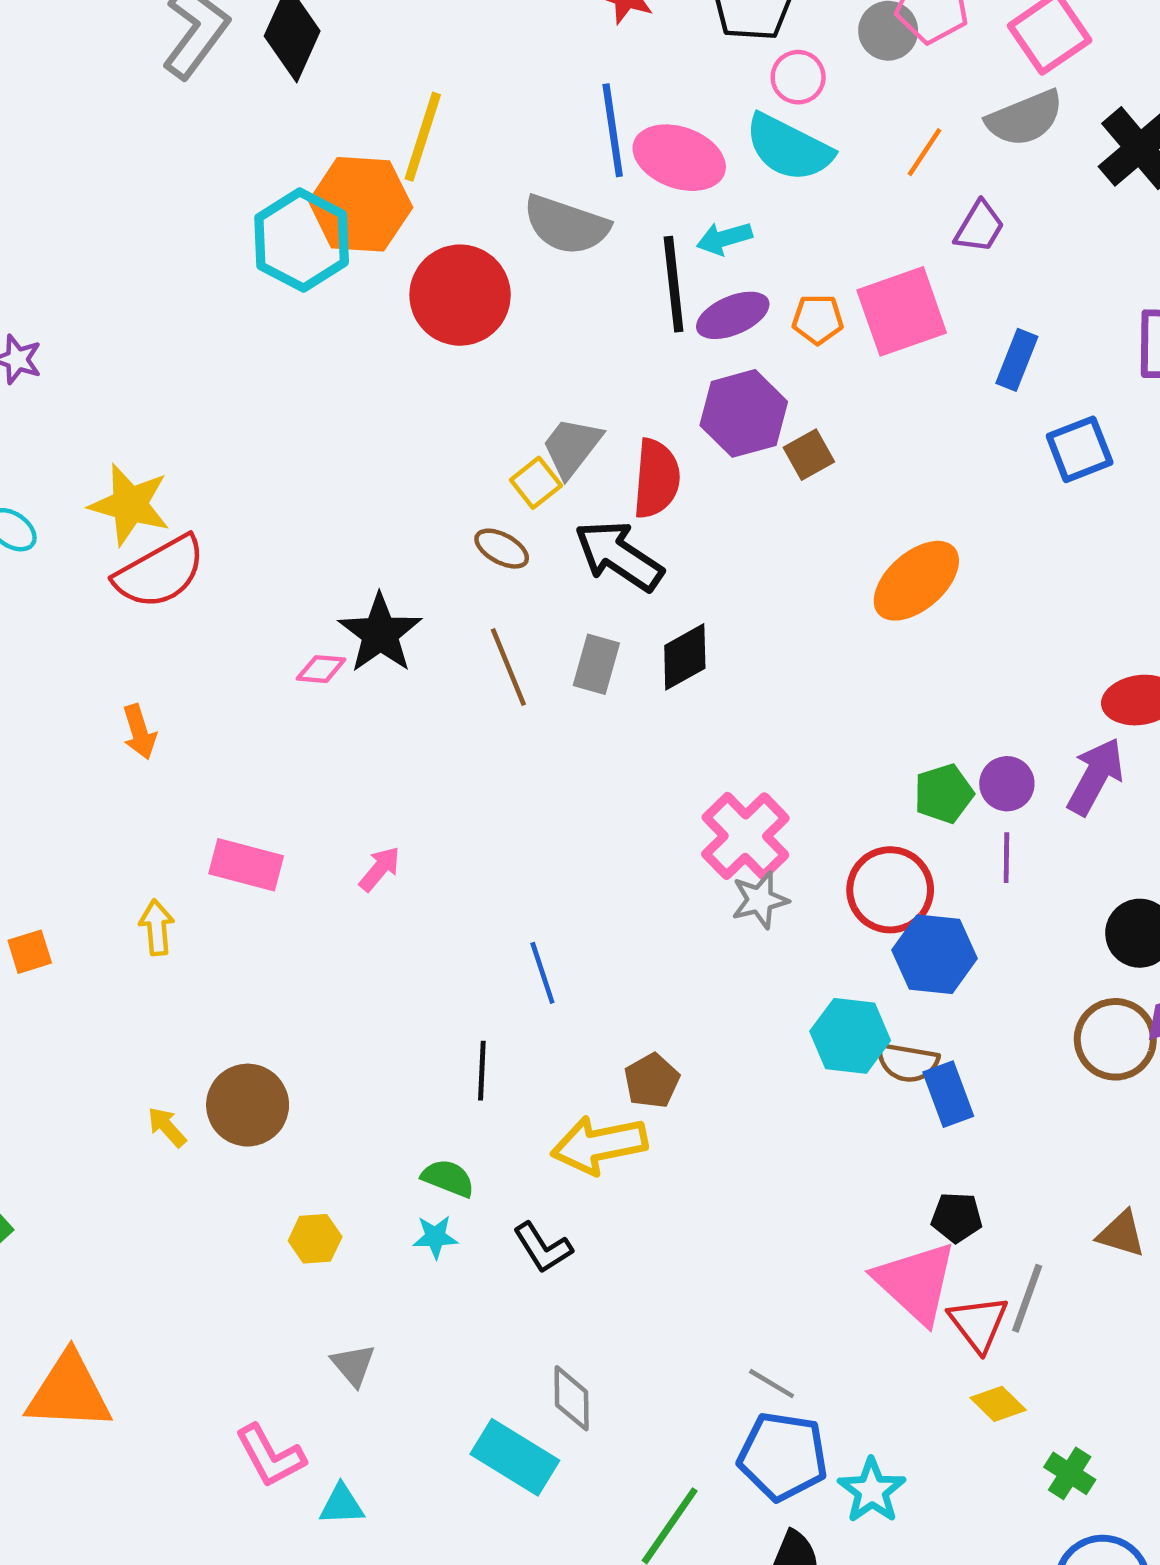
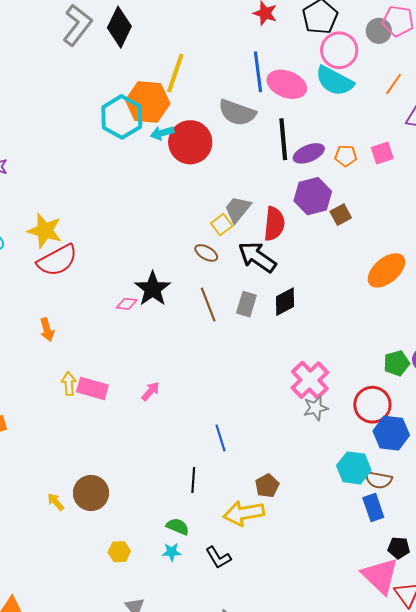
pink circle: (798, 77) -> (339, 50), size x1.6
cyan arrow: (724, 238) -> (162, 133), moved
pink square: (902, 311) -> (382, 153), size x0.6
yellow arrow: (157, 927) -> (69, 384), moved
blue rectangle: (948, 1094) -> (373, 508), moved

